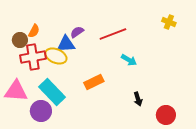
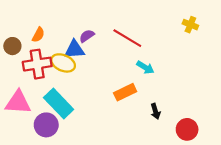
red line: (113, 34) -> (127, 38), turned 52
brown circle: (20, 40) -> (12, 46), moved
orange rectangle: (94, 82) -> (125, 92), moved

